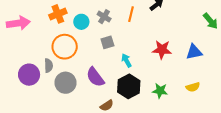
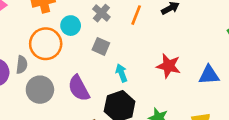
cyan circle: (81, 22) -> (71, 26), moved
gray square: (107, 42) -> (101, 46), turned 32

